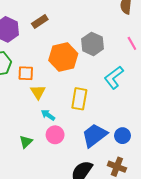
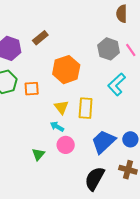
gray hexagon: (92, 44) -> (109, 49), moved
yellow triangle: (38, 92) -> (61, 107), moved

